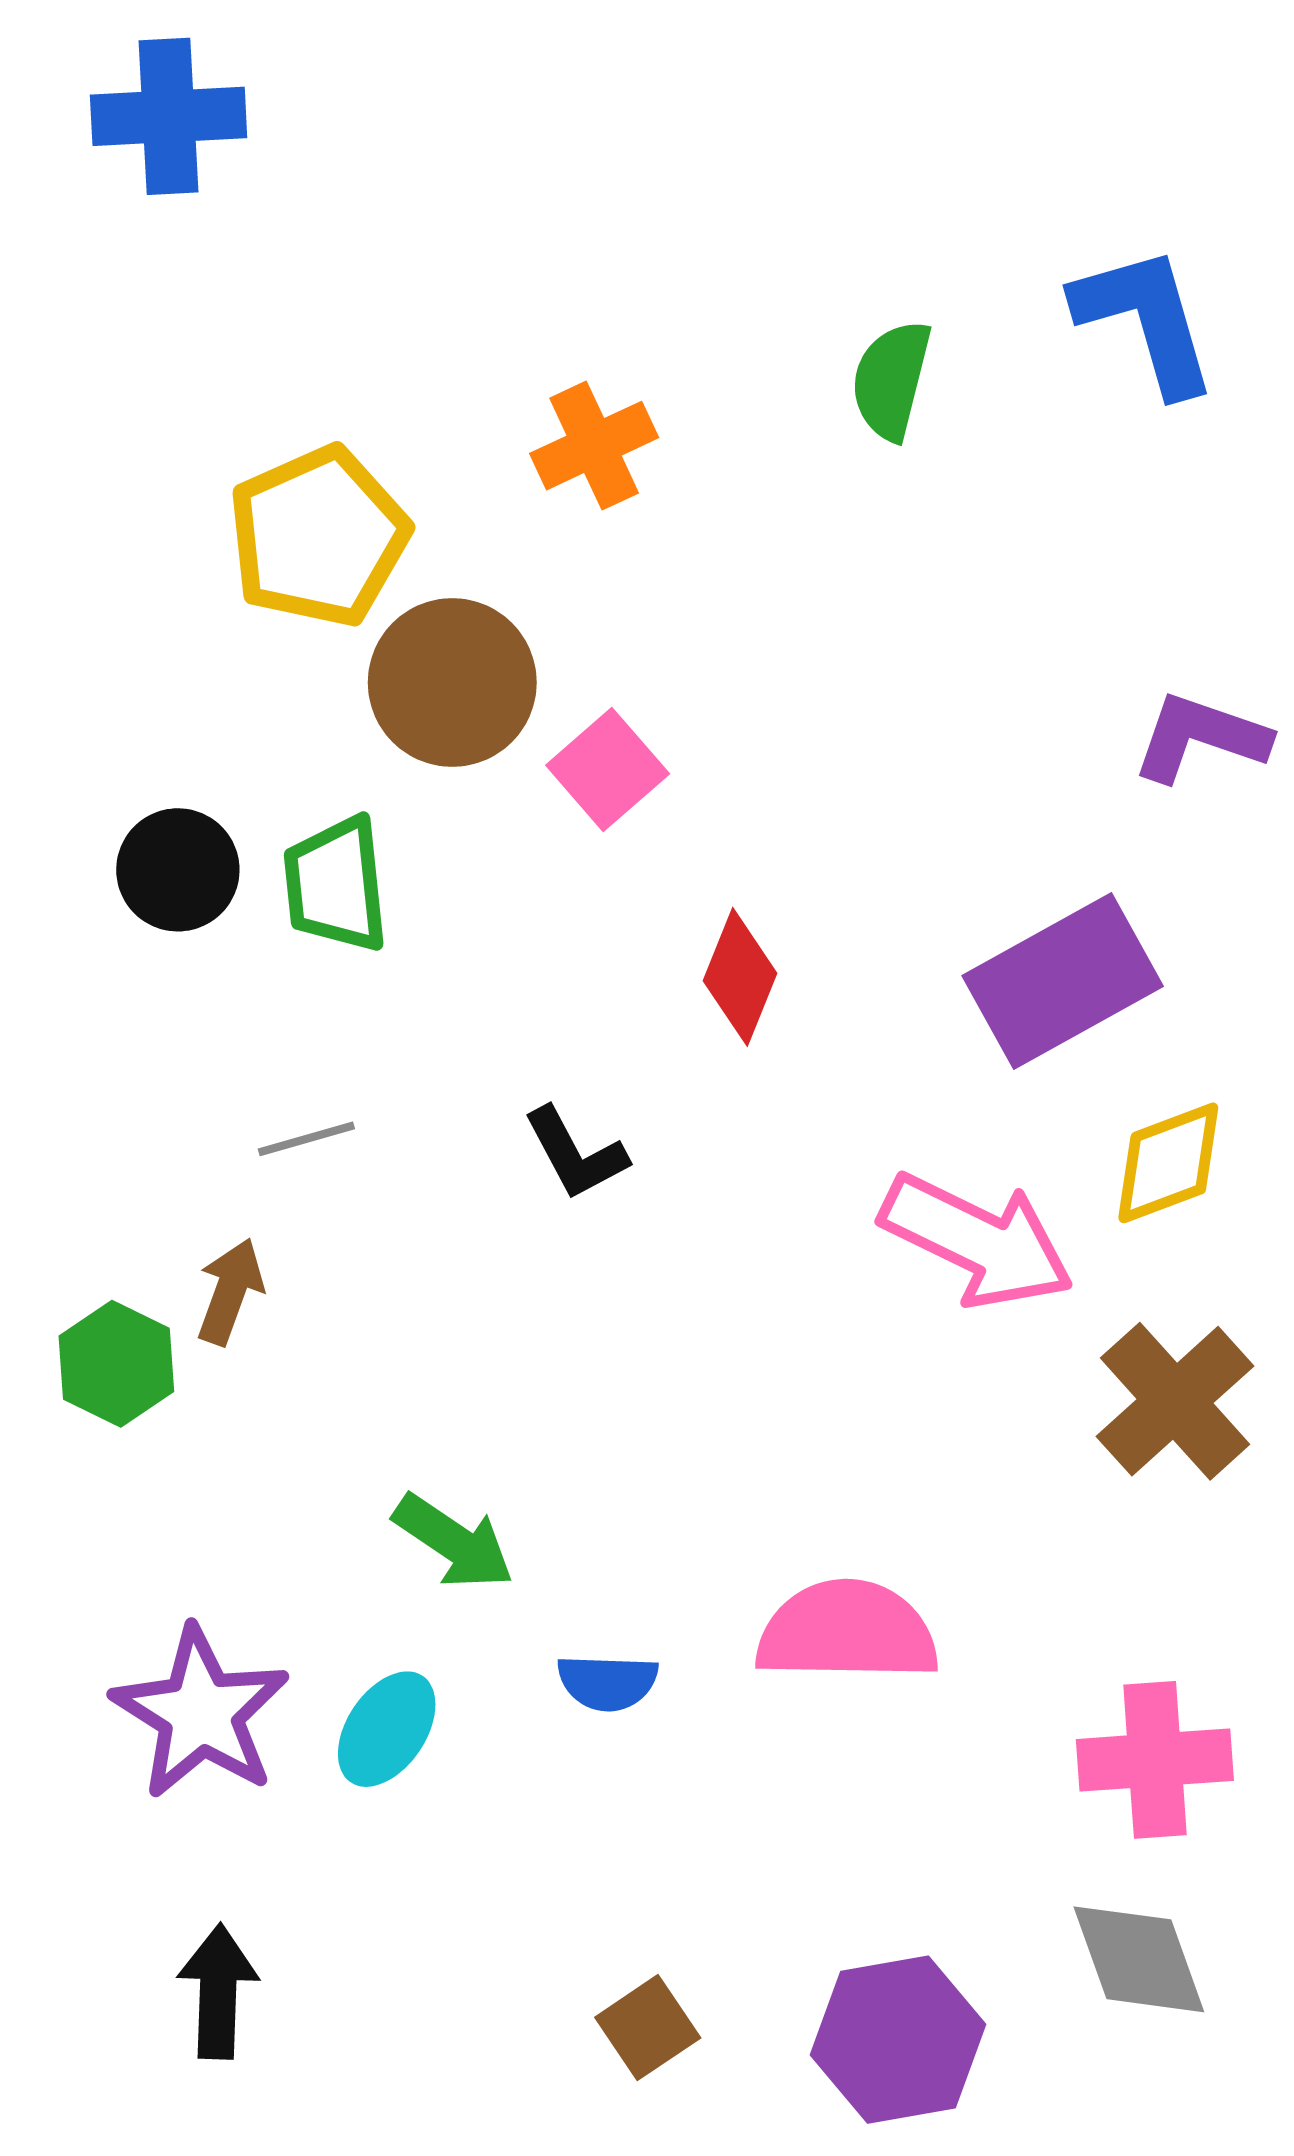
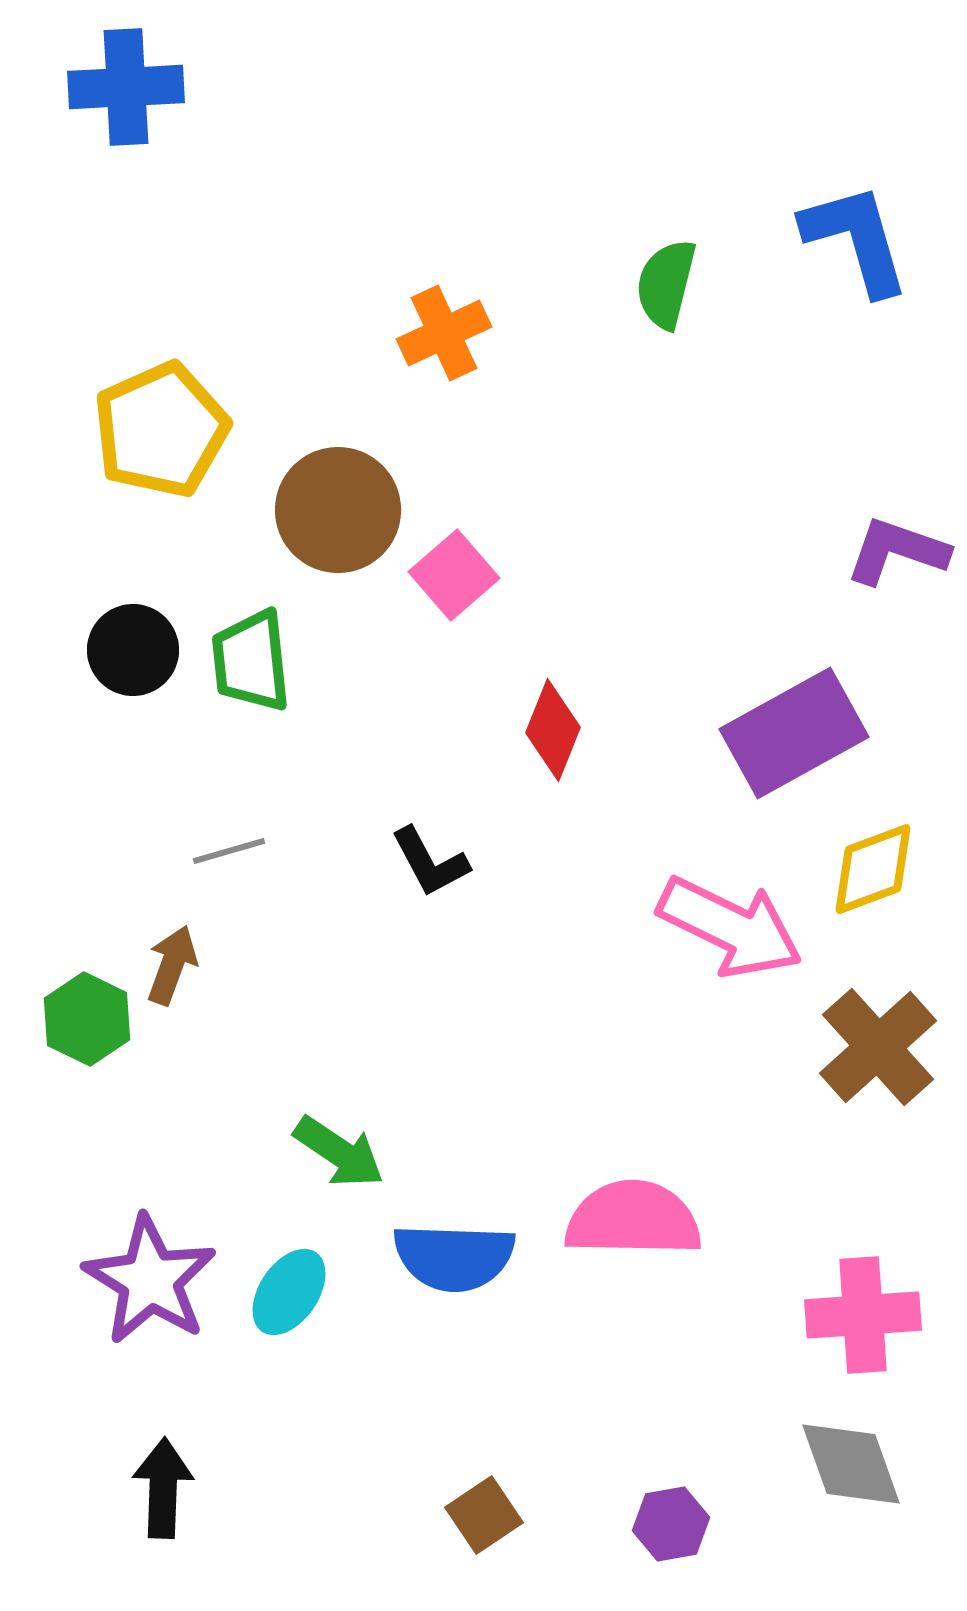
yellow pentagon: (318, 537) -> (161, 430), moved
blue semicircle: (608, 1682) -> (454, 1257), size x1.6
purple hexagon: (898, 2040) -> (671, 1524), size x0.6

